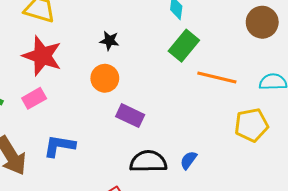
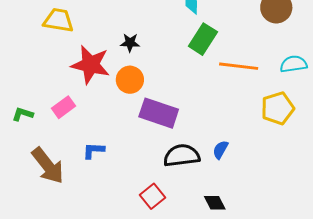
red star: (42, 56) -> (91, 65), moved
purple rectangle: (130, 116) -> (159, 113), size x1.4
blue L-shape: (59, 146) -> (93, 151), size x0.7

